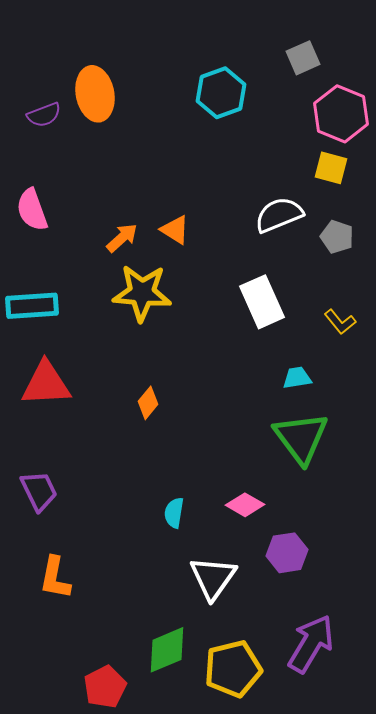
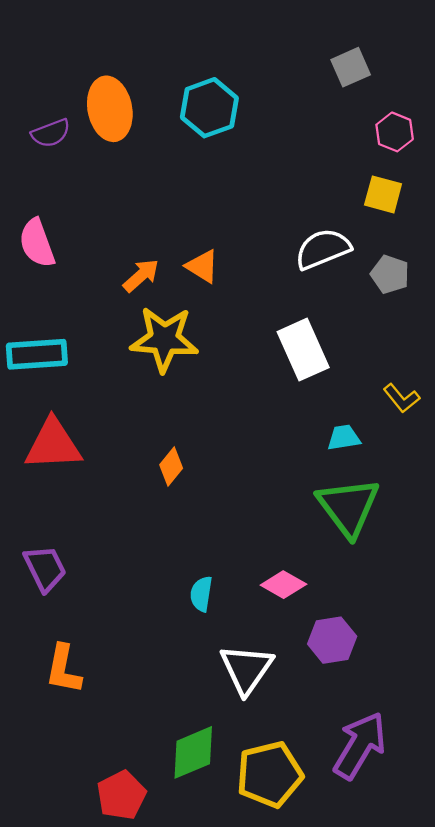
cyan hexagon: (221, 93) -> (209, 108), moved
pink hexagon: (341, 114) -> (395, 132), size x0.6
yellow L-shape: (340, 322) -> (402, 398), moved

